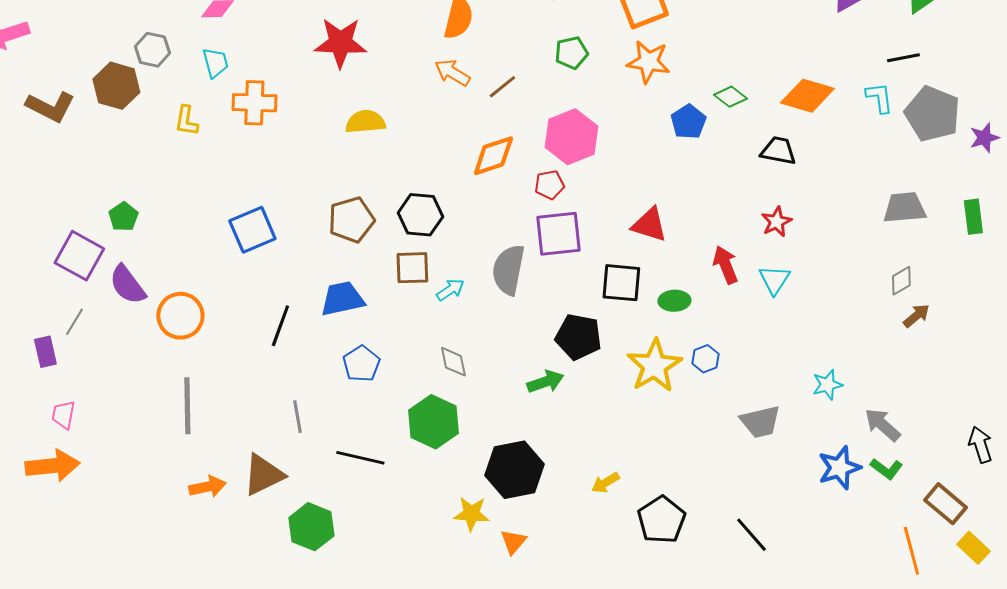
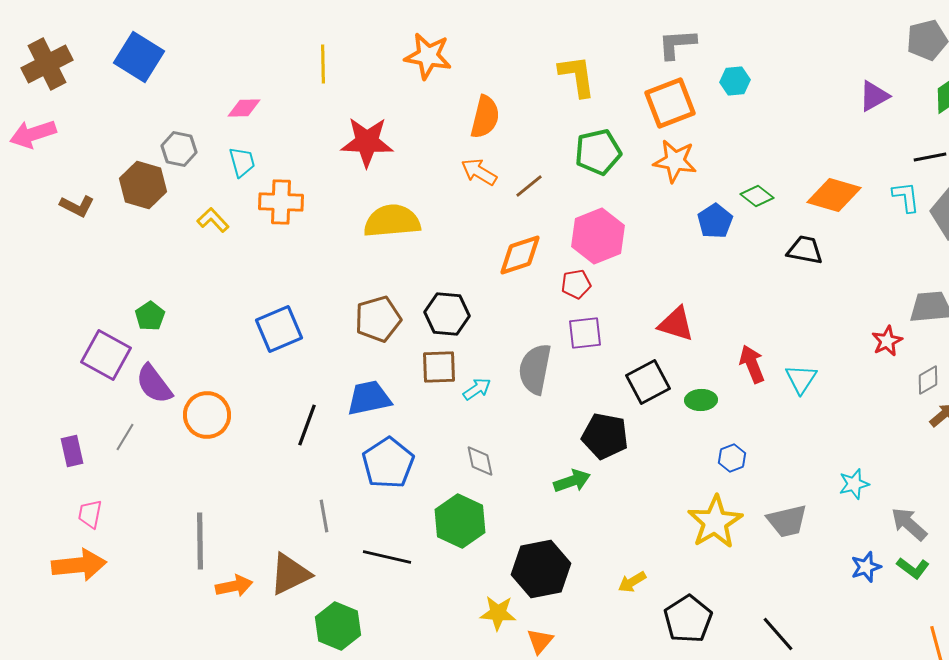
green pentagon: (571, 53) -> (598, 152), size x1.4
brown L-shape: (50, 107) -> (77, 206), size x0.7
yellow L-shape: (186, 121) -> (213, 220), turned 128
yellow semicircle: (365, 122) -> (392, 221), size x1.4
red star: (776, 222) -> (887, 341), moved
purple square: (558, 234) -> (585, 333), size x0.7
black square: (621, 283) -> (648, 382), turned -33
gray line: (74, 322) -> (125, 437), moved
blue pentagon: (361, 364) -> (388, 463), size x1.4
yellow star: (654, 366) -> (715, 522), moved
gray line: (187, 406) -> (200, 541), moved
blue star: (839, 468) -> (866, 567), size x0.7

